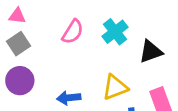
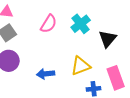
black triangle: (151, 52) -> (108, 39), turned -30

